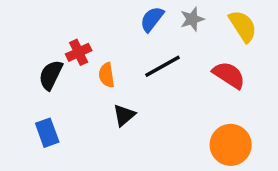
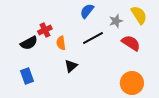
gray star: (192, 19) -> (116, 21), moved
black semicircle: (51, 75) -> (29, 43), turned -144

